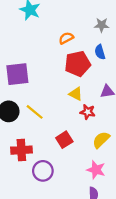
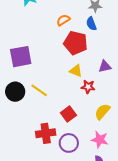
blue semicircle: (100, 52) -> (91, 24), moved
red pentagon: (78, 64) -> (76, 43), turned 30
red cross: (21, 150) -> (46, 133), moved
purple circle: (43, 171) -> (69, 143), moved

